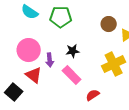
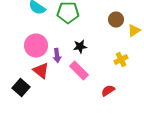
yellow cross: (114, 64) -> (121, 60), size x0.6
red semicircle: (93, 95) -> (108, 91), moved

